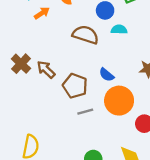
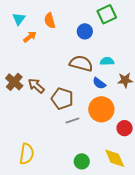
cyan semicircle: (119, 29) -> (107, 61), moved
brown semicircle: (86, 35) -> (81, 63), moved
blue semicircle: (107, 75) -> (99, 83), moved

